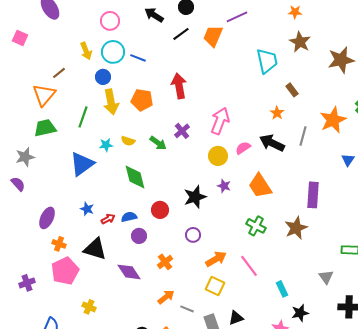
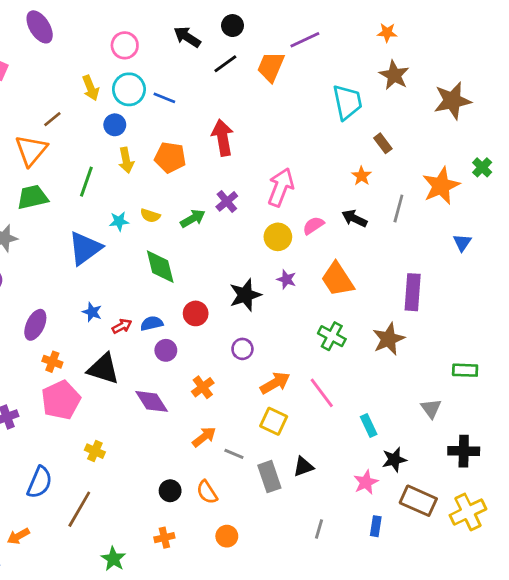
yellow arrow: (111, 102) -> (126, 160), size x0.7
green arrow: (158, 143) -> (193, 218), turned -66
black arrow: (272, 143) -> (354, 218), size x0.7

